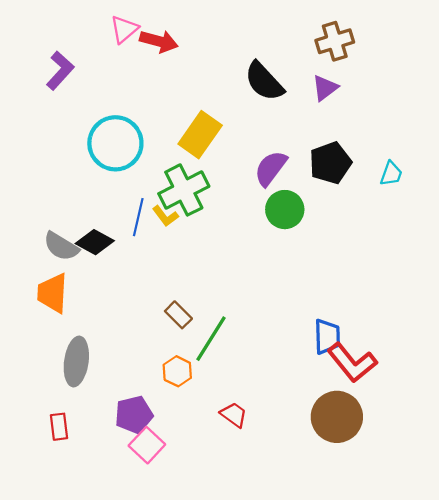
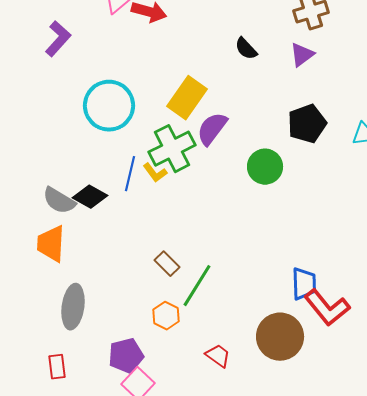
black semicircle: (264, 81) -> (246, 49), size x0.6
purple semicircle: (271, 168) -> (212, 129), moved
brown circle: (337, 417) -> (280, 337), moved

